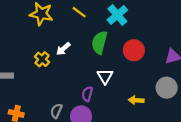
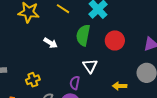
white arrow: (63, 49) -> (51, 43), turned -104
yellow cross: (42, 59) -> (33, 80), moved, turned 32

